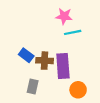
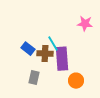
pink star: (64, 16) -> (85, 24), moved
cyan line: (73, 32) -> (53, 44), moved, turned 70

